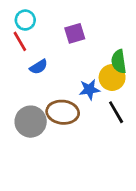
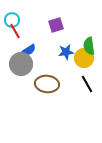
cyan circle: (25, 20) -> (12, 20), moved
blue star: (89, 89) -> (66, 52), moved
gray circle: (31, 122) -> (21, 64), moved

